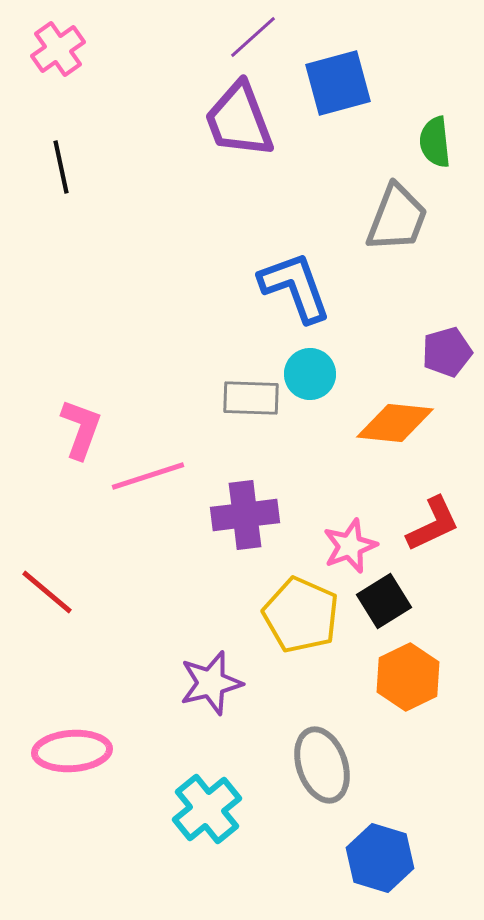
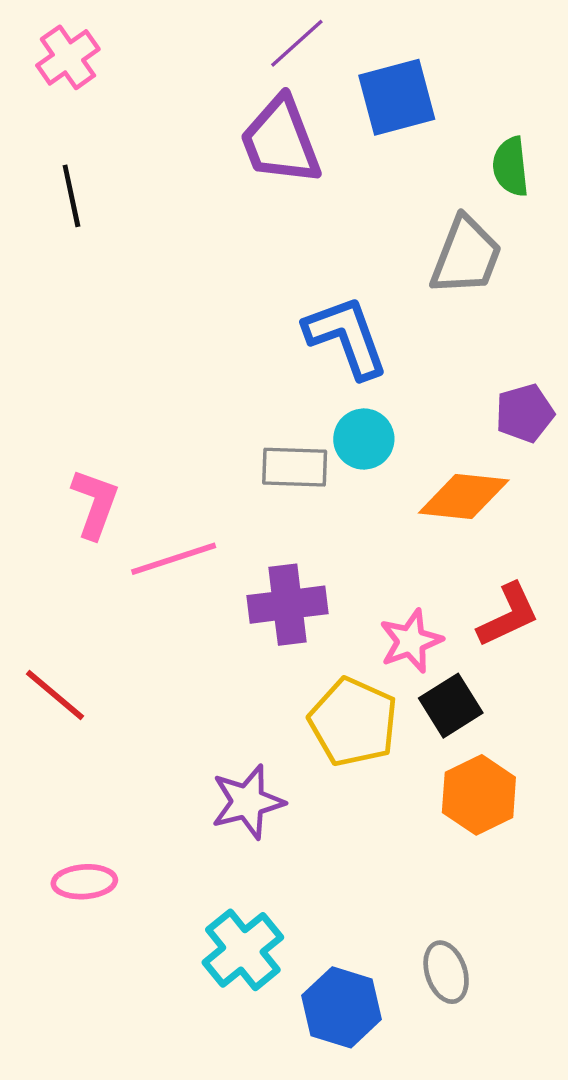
pink ellipse: (72, 751) -> (84, 882), size x0.7
gray ellipse: (322, 765) -> (446, 972), moved, size x0.7
blue hexagon: (380, 858) -> (342, 1007), moved

